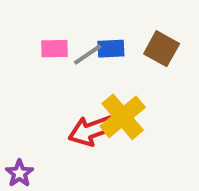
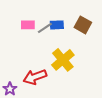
red arrow: (91, 130) -> (35, 77), moved

